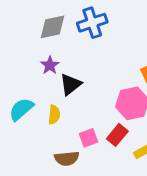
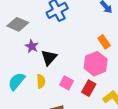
gray diamond: (52, 27) -> (18, 24), moved, turned 45
pink square: (89, 138) -> (67, 83), moved, turned -32

